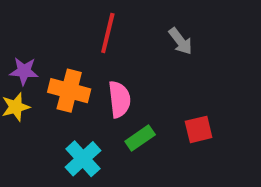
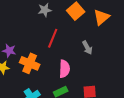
pink semicircle: (119, 99) -> (65, 69), moved

